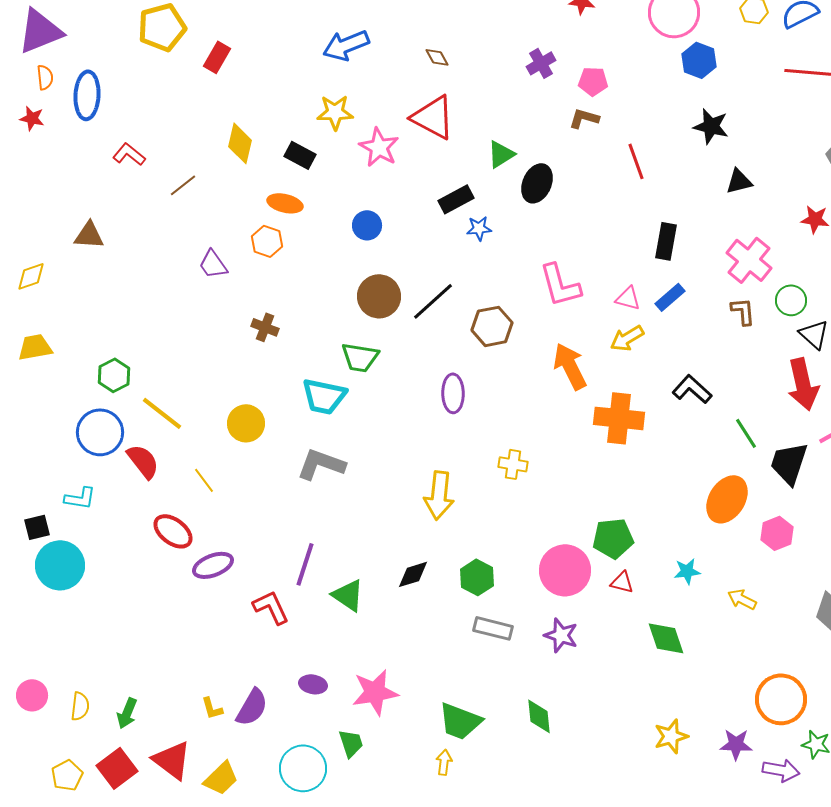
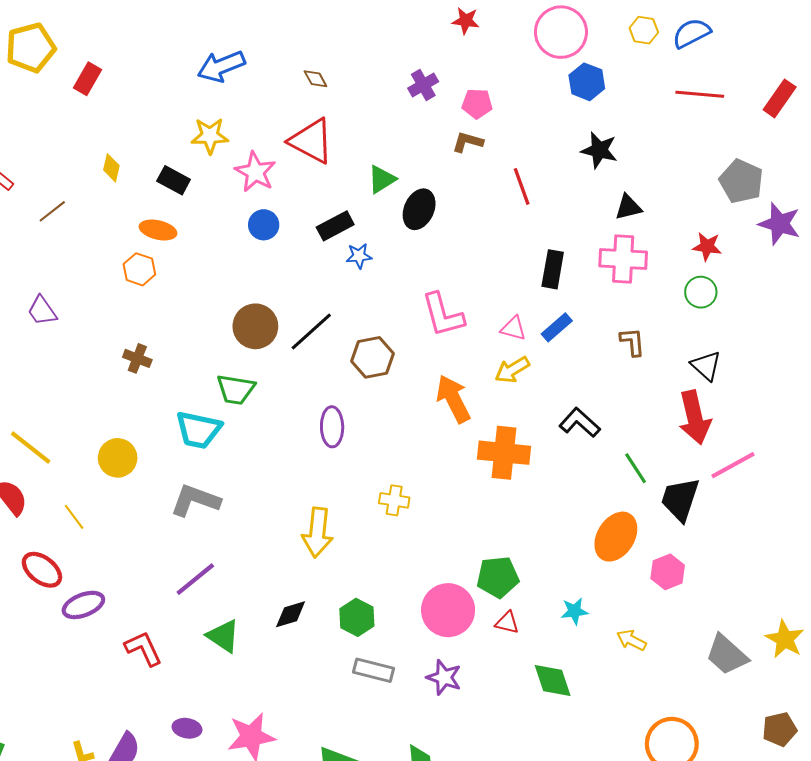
yellow diamond: (240, 143) -> (111, 168), size x0.7
blue circle: (367, 225) -> (264, 225), moved
pink cross: (749, 260) -> (623, 259), moved, turned -36
purple trapezoid: (213, 264) -> (42, 311), moved
green circle: (791, 300) -> (701, 292), moved
purple line: (305, 564) -> (195, 579), moved, turned 33

